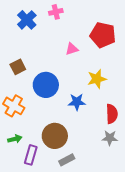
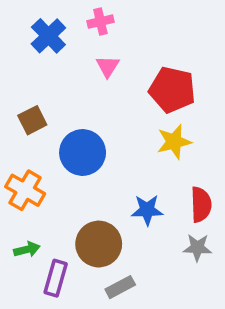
red pentagon: (103, 35) -> (172, 90), moved
pink triangle: (72, 49) -> (108, 66), moved, turned -40
blue star: (77, 102) -> (147, 210), moved

